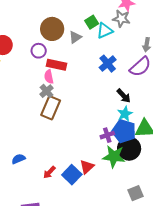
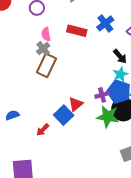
red rectangle: (56, 65) -> (77, 31), moved
red triangle: (87, 167) -> (76, 104), moved
blue square: (72, 175) -> (64, 115), moved

